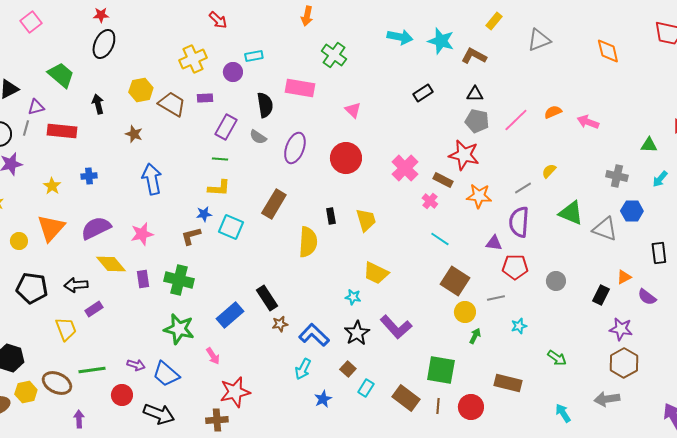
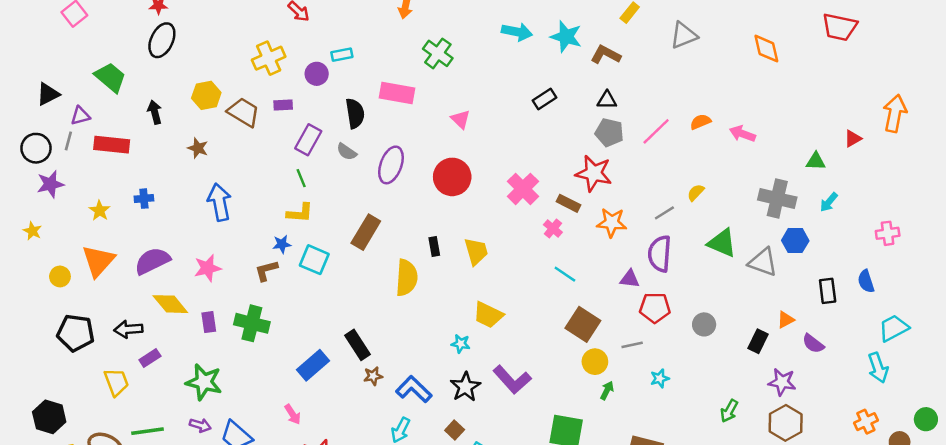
green line: (220, 159) -> (301, 178), turned 63
gray cross: (617, 176) -> (777, 199), size x1.4
green star: (179, 329) -> (204, 382), moved
green arrow: (557, 358) -> (729, 411), moved, turned 84

